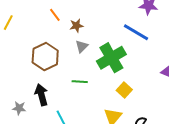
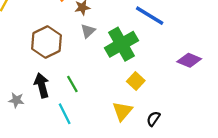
green line: (80, 82) -> (72, 84), moved, turned 56

